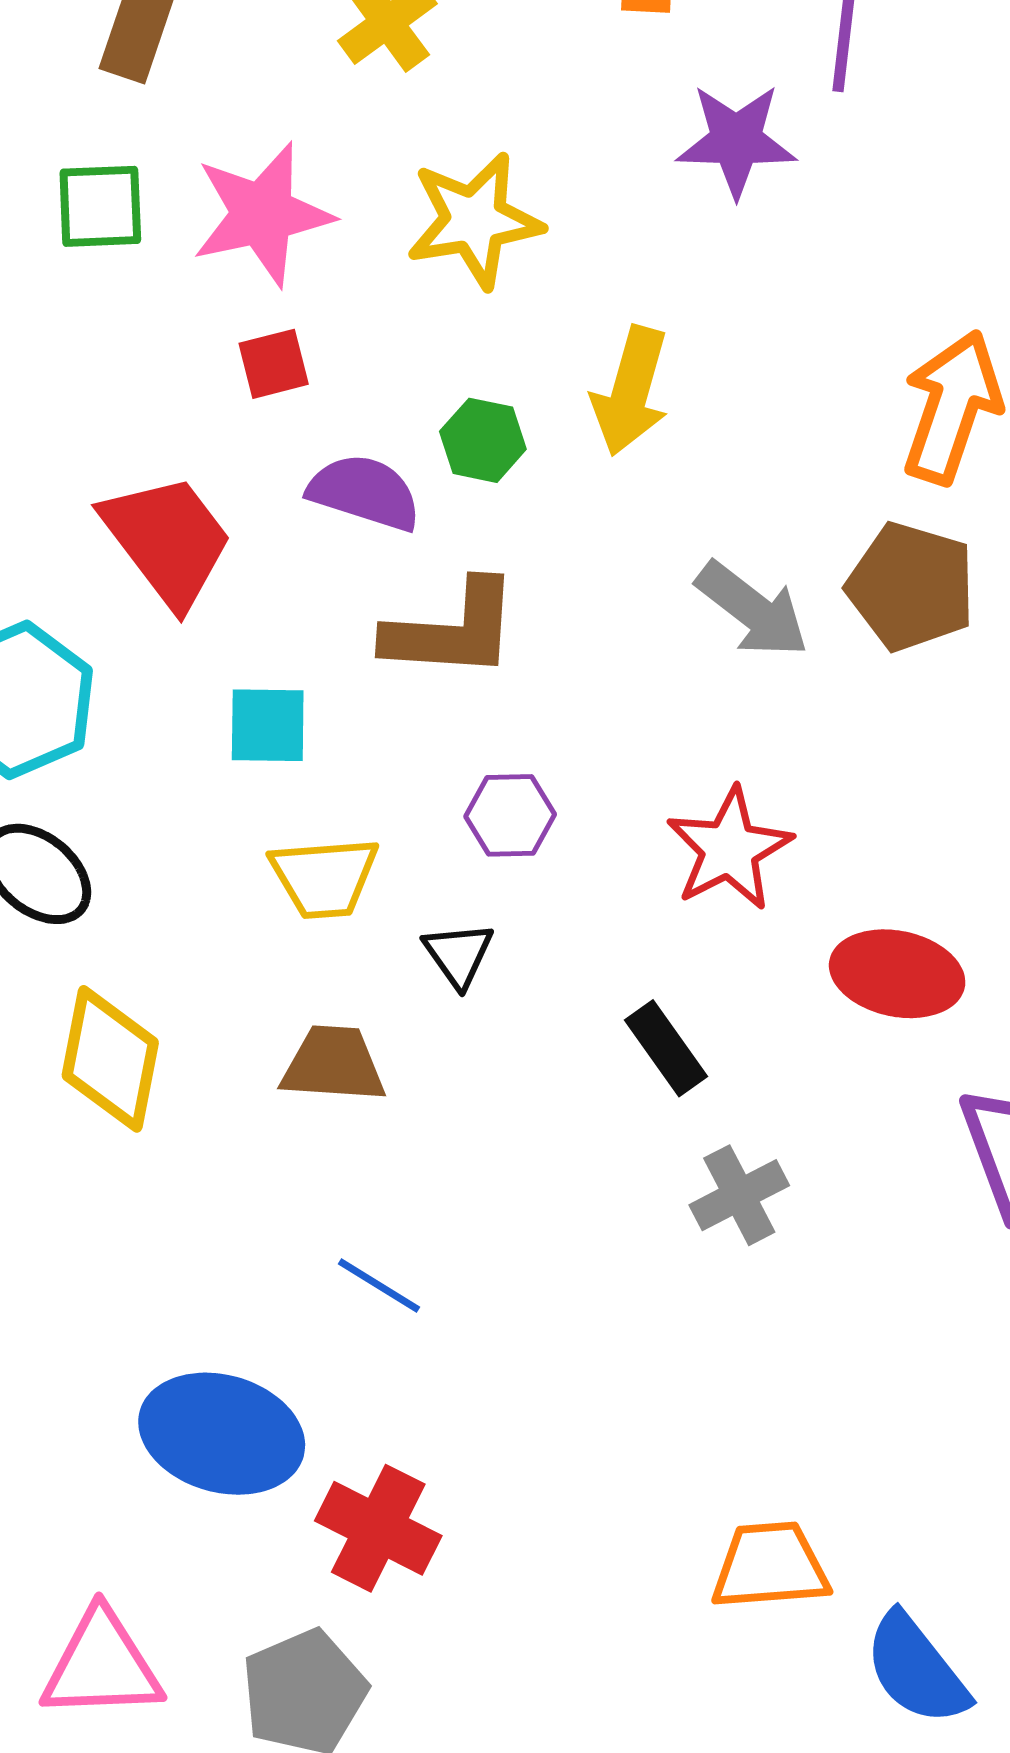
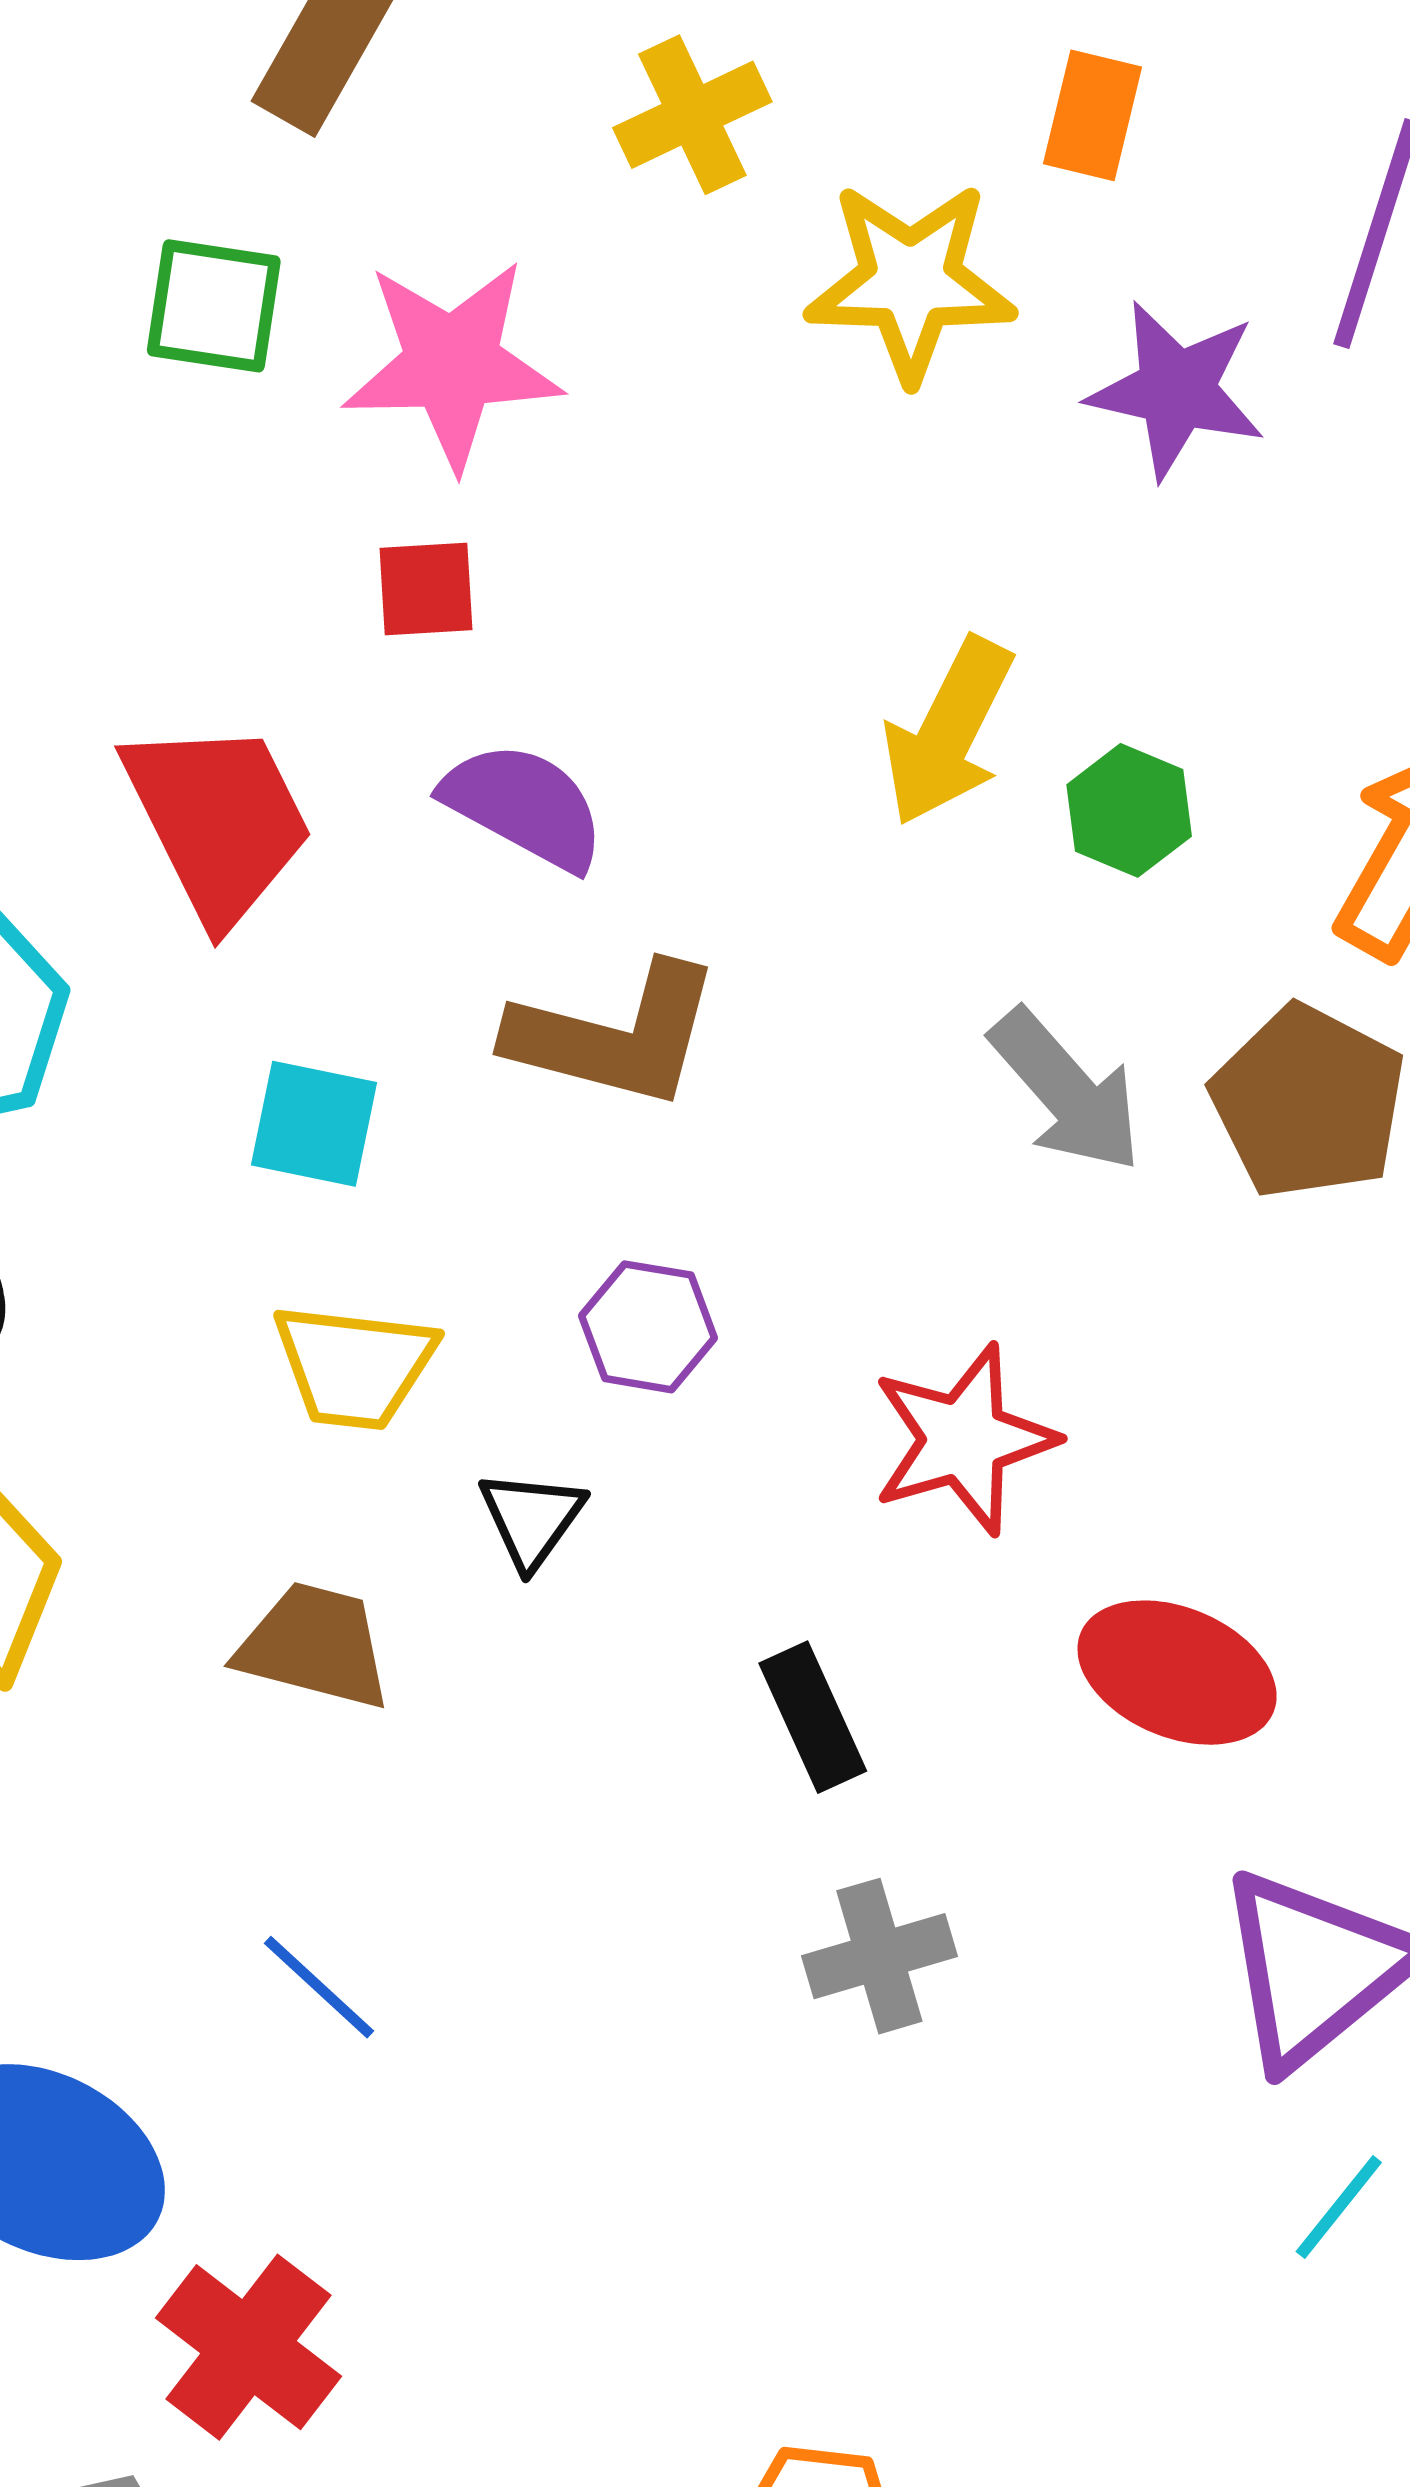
yellow star: (474, 220) -> (910, 281), moved
green hexagon: (483, 440) -> (1129, 810), moved

